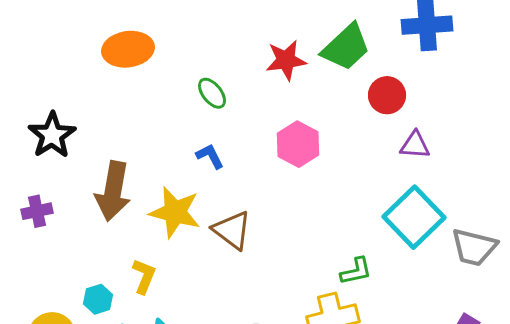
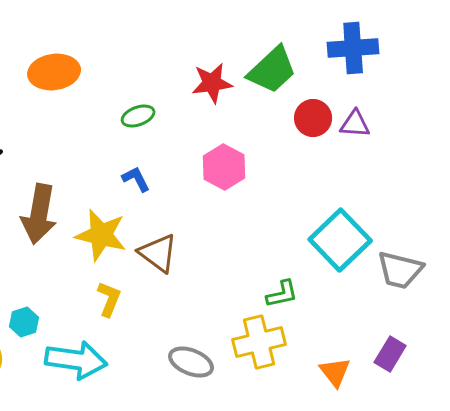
green ellipse: (212, 93) -> (138, 116), turned -72
purple triangle: (415, 145) -> (355, 124), moved
yellow L-shape: (144, 276) -> (109, 299), moved

